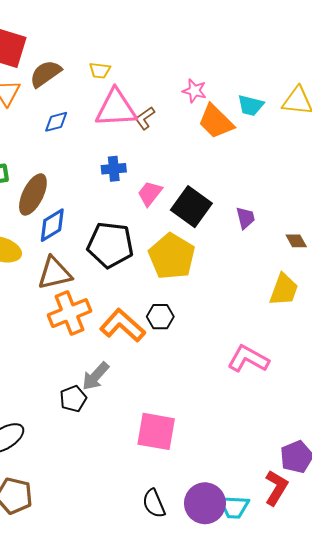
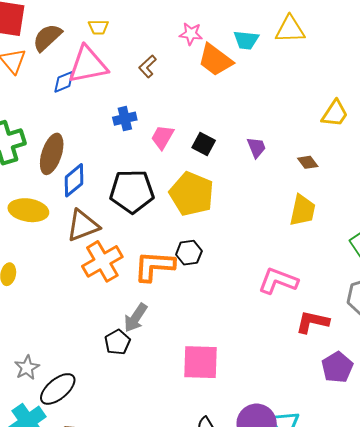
pink triangle: (116, 108) -> (88, 65), moved
black square: (191, 207) -> (204, 144), size x0.6
orange L-shape: (122, 325) -> (154, 266), turned -30
red L-shape: (276, 488) -> (312, 322), moved, turned -100

